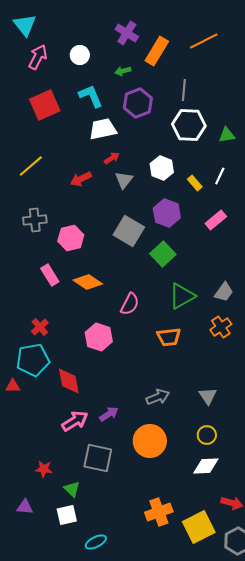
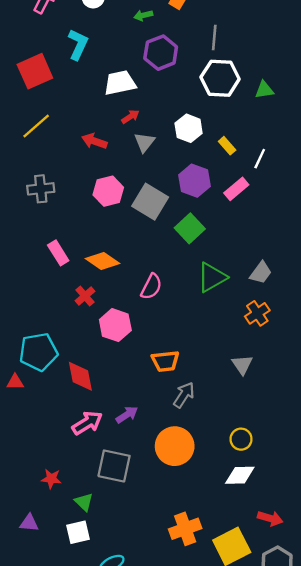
cyan L-shape: (91, 96) -> (78, 44), moved, turned 48
red square: (45, 105) -> (35, 71), moved
white line: (220, 176) -> (260, 159), moved
red arrow: (81, 179) -> (94, 141), turned 45
pink rectangle: (216, 220) -> (236, 189), moved
pink hexagon: (71, 238) -> (108, 191), moved
red cross: (40, 327) -> (85, 296), moved
orange trapezoid: (169, 337) -> (165, 361), moved
gray triangle: (208, 396) -> (242, 365), moved
gray arrow: (158, 397) -> (184, 395), turned -35

